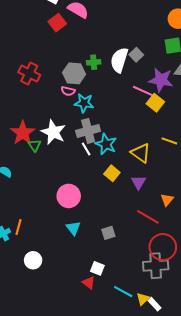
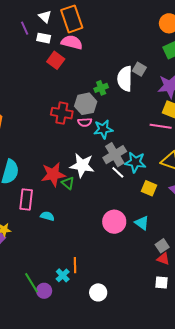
red cross: (29, 74) -> (62, 113), moved
pink line: (143, 91) -> (161, 126), moved
red star: (23, 133) -> (53, 174), turned -30
cyan triangle: (73, 228) -> (142, 223), moved
red triangle: (89, 283) -> (163, 259), moved

